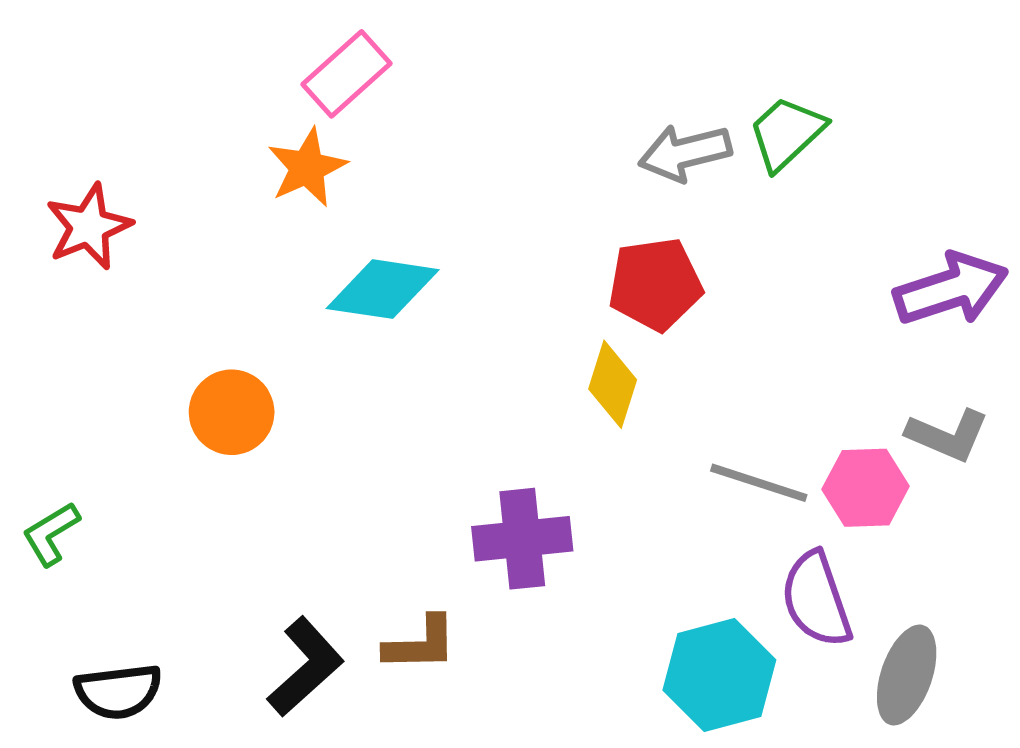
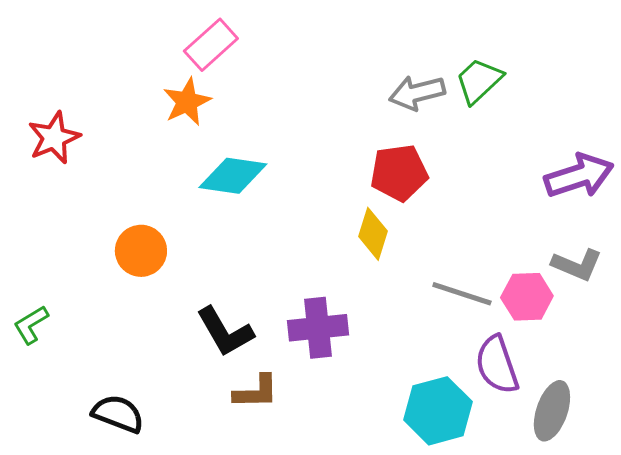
black L-shape: (305, 667) -> (225, 332), moved, turned 102
black semicircle: (118, 691) -> (118, 414), moved, turned -152

